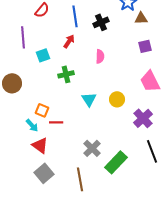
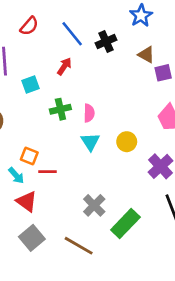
blue line: (75, 16) -> (72, 34), turned -30
brown triangle: (141, 18) -> (146, 55), moved, turned 32
pink semicircle: (100, 56) -> (89, 113), moved
brown line: (80, 179) -> (79, 246), turned -50

